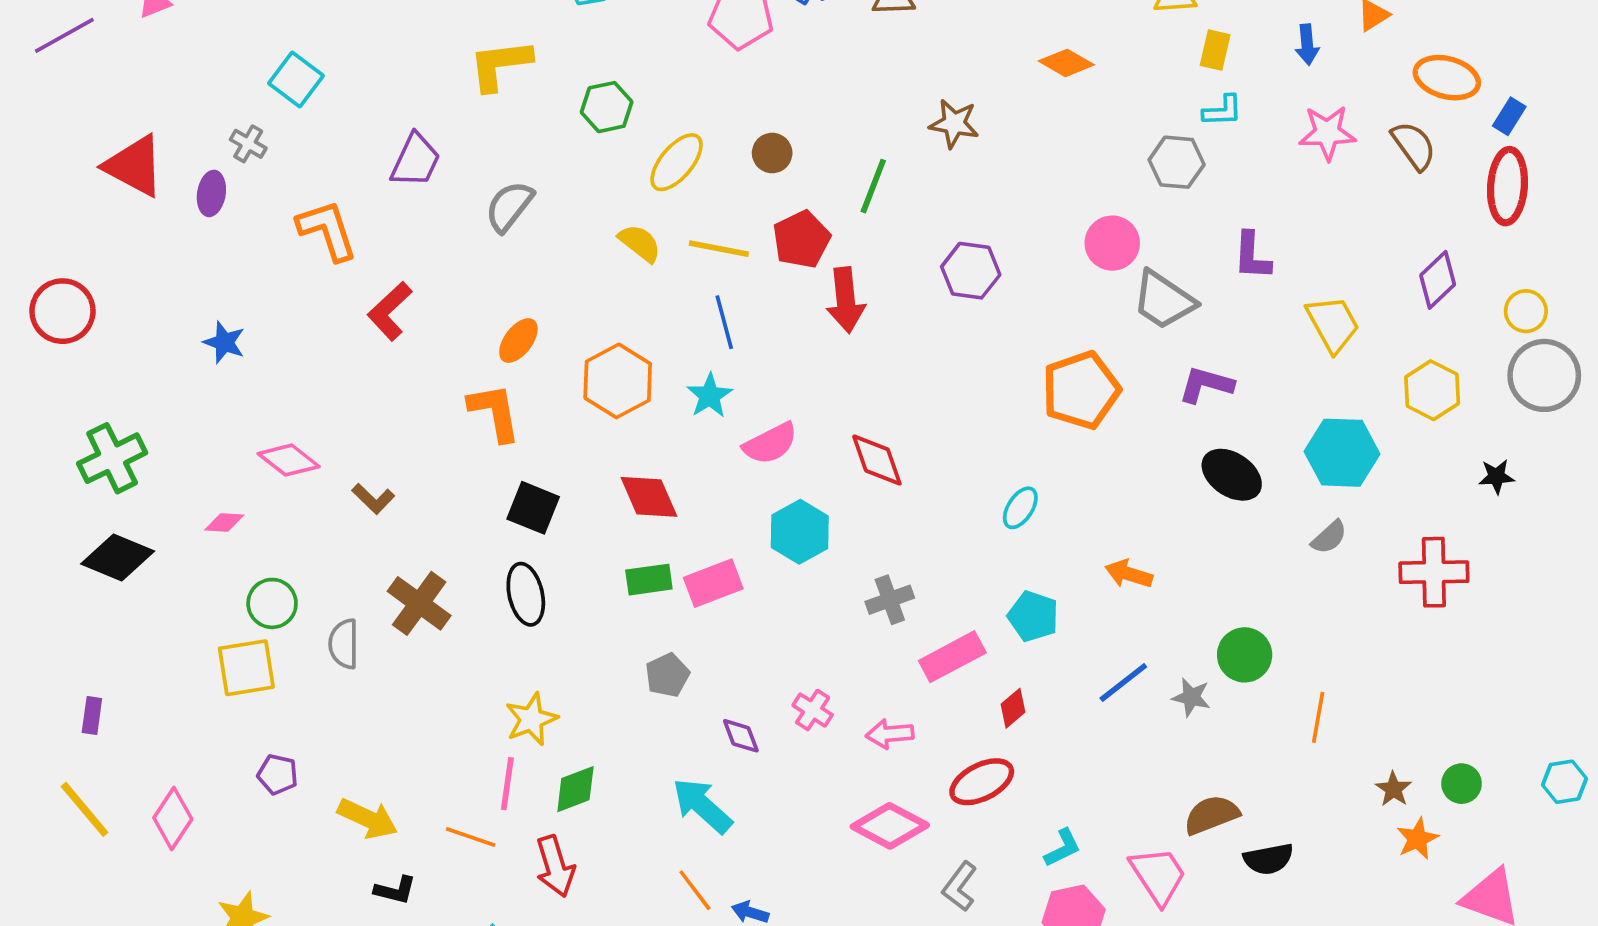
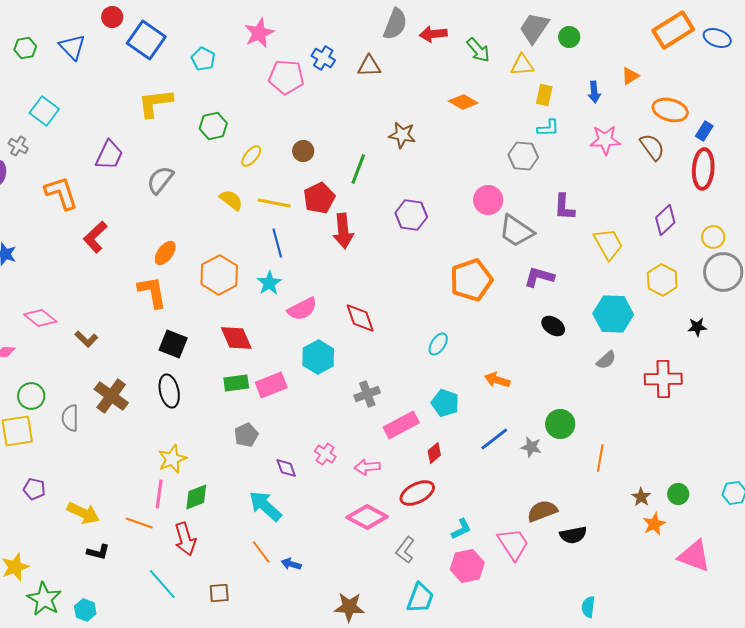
yellow ellipse: (677, 162) -> (251, 156), size x0.7
black ellipse: (1232, 475) -> (553, 326), size x0.7

